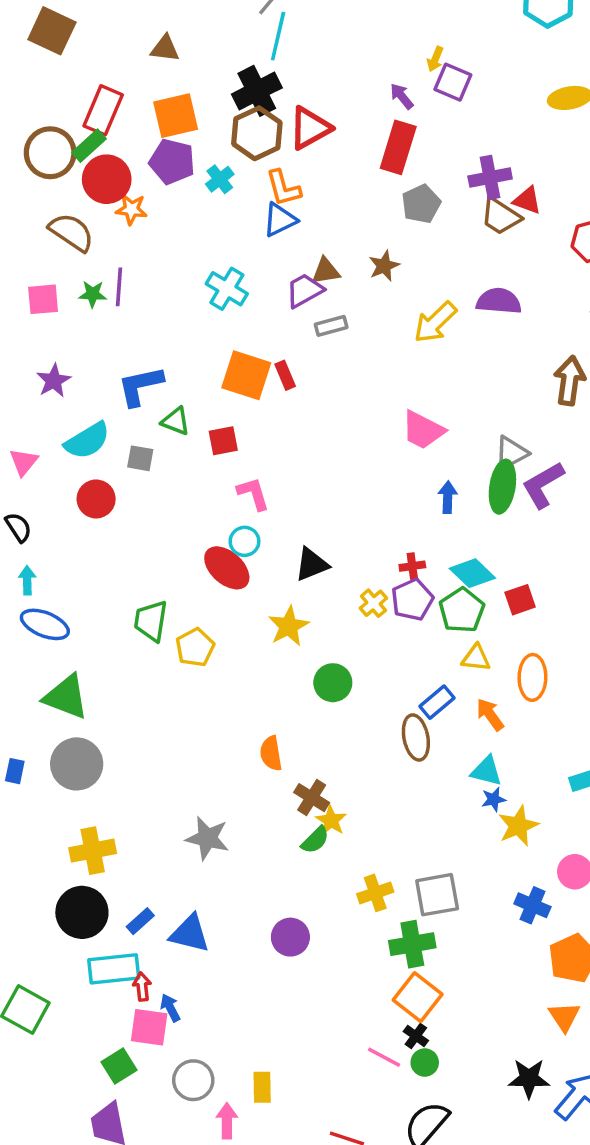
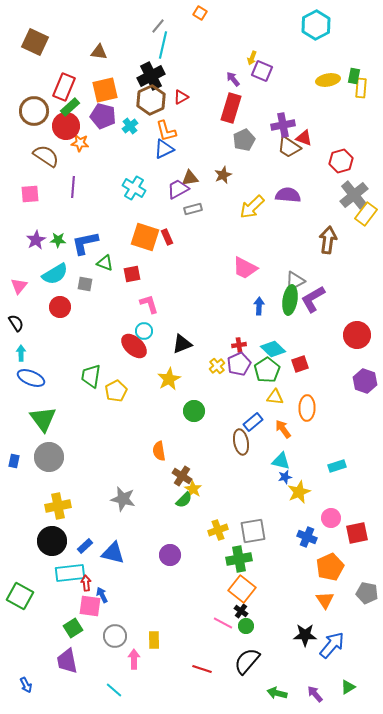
red triangle: (310, 128) -> (181, 97), size x0.6
green rectangle: (89, 146) -> (70, 107), moved
green star: (93, 294) -> (58, 240), moved
green triangle: (66, 697) -> (43, 419), turned 32

